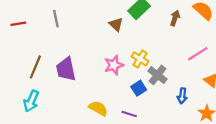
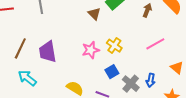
pink line: (198, 54) -> (155, 44), moved
gray cross: (158, 75) -> (131, 84), moved
cyan arrow: (31, 101) -> (27, 78), moved, turned 102

